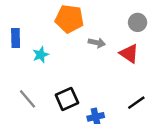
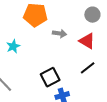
black square: (67, 99) -> (50, 77), moved
black line: (136, 103) -> (88, 68), moved

